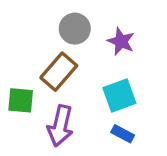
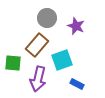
cyan square: (119, 96) -> (62, 60), moved

